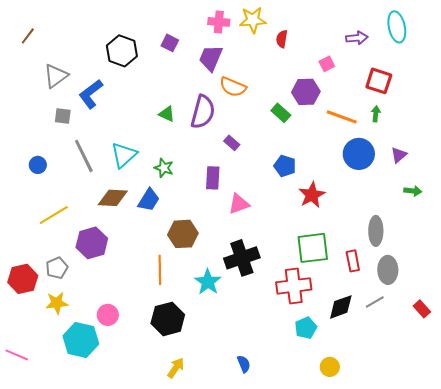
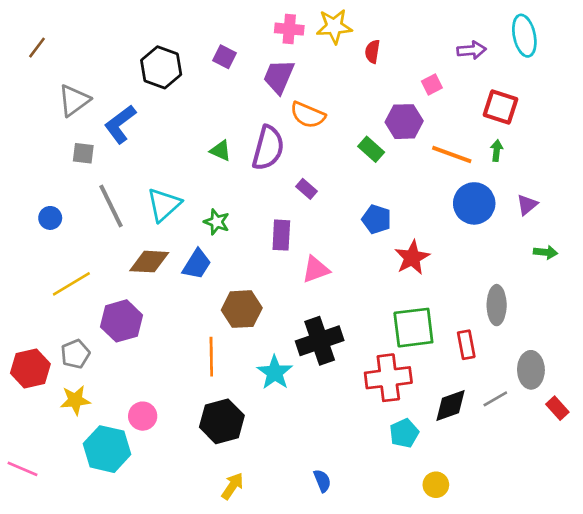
gray ellipse: (388, 270) -> (531, 370), moved

